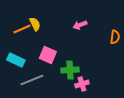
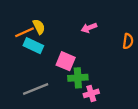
pink square: (48, 55) -> (66, 61), moved
cyan rectangle: (16, 60) -> (33, 46), moved

